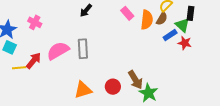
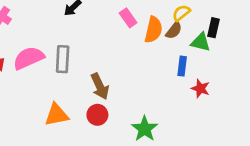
green triangle: (182, 25) -> (201, 42), turned -35
blue rectangle: (170, 35) -> (182, 66), moved, turned -56
red star: (185, 43) -> (200, 88), moved
brown arrow: (135, 80) -> (100, 86), moved

